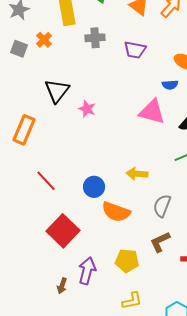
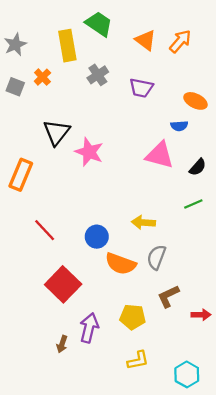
gray cross: (95, 38) -> (98, 75), turned -30
pink star: (87, 109) -> (89, 152), size x1.5
gray semicircle: (162, 206) -> (156, 257), moved

